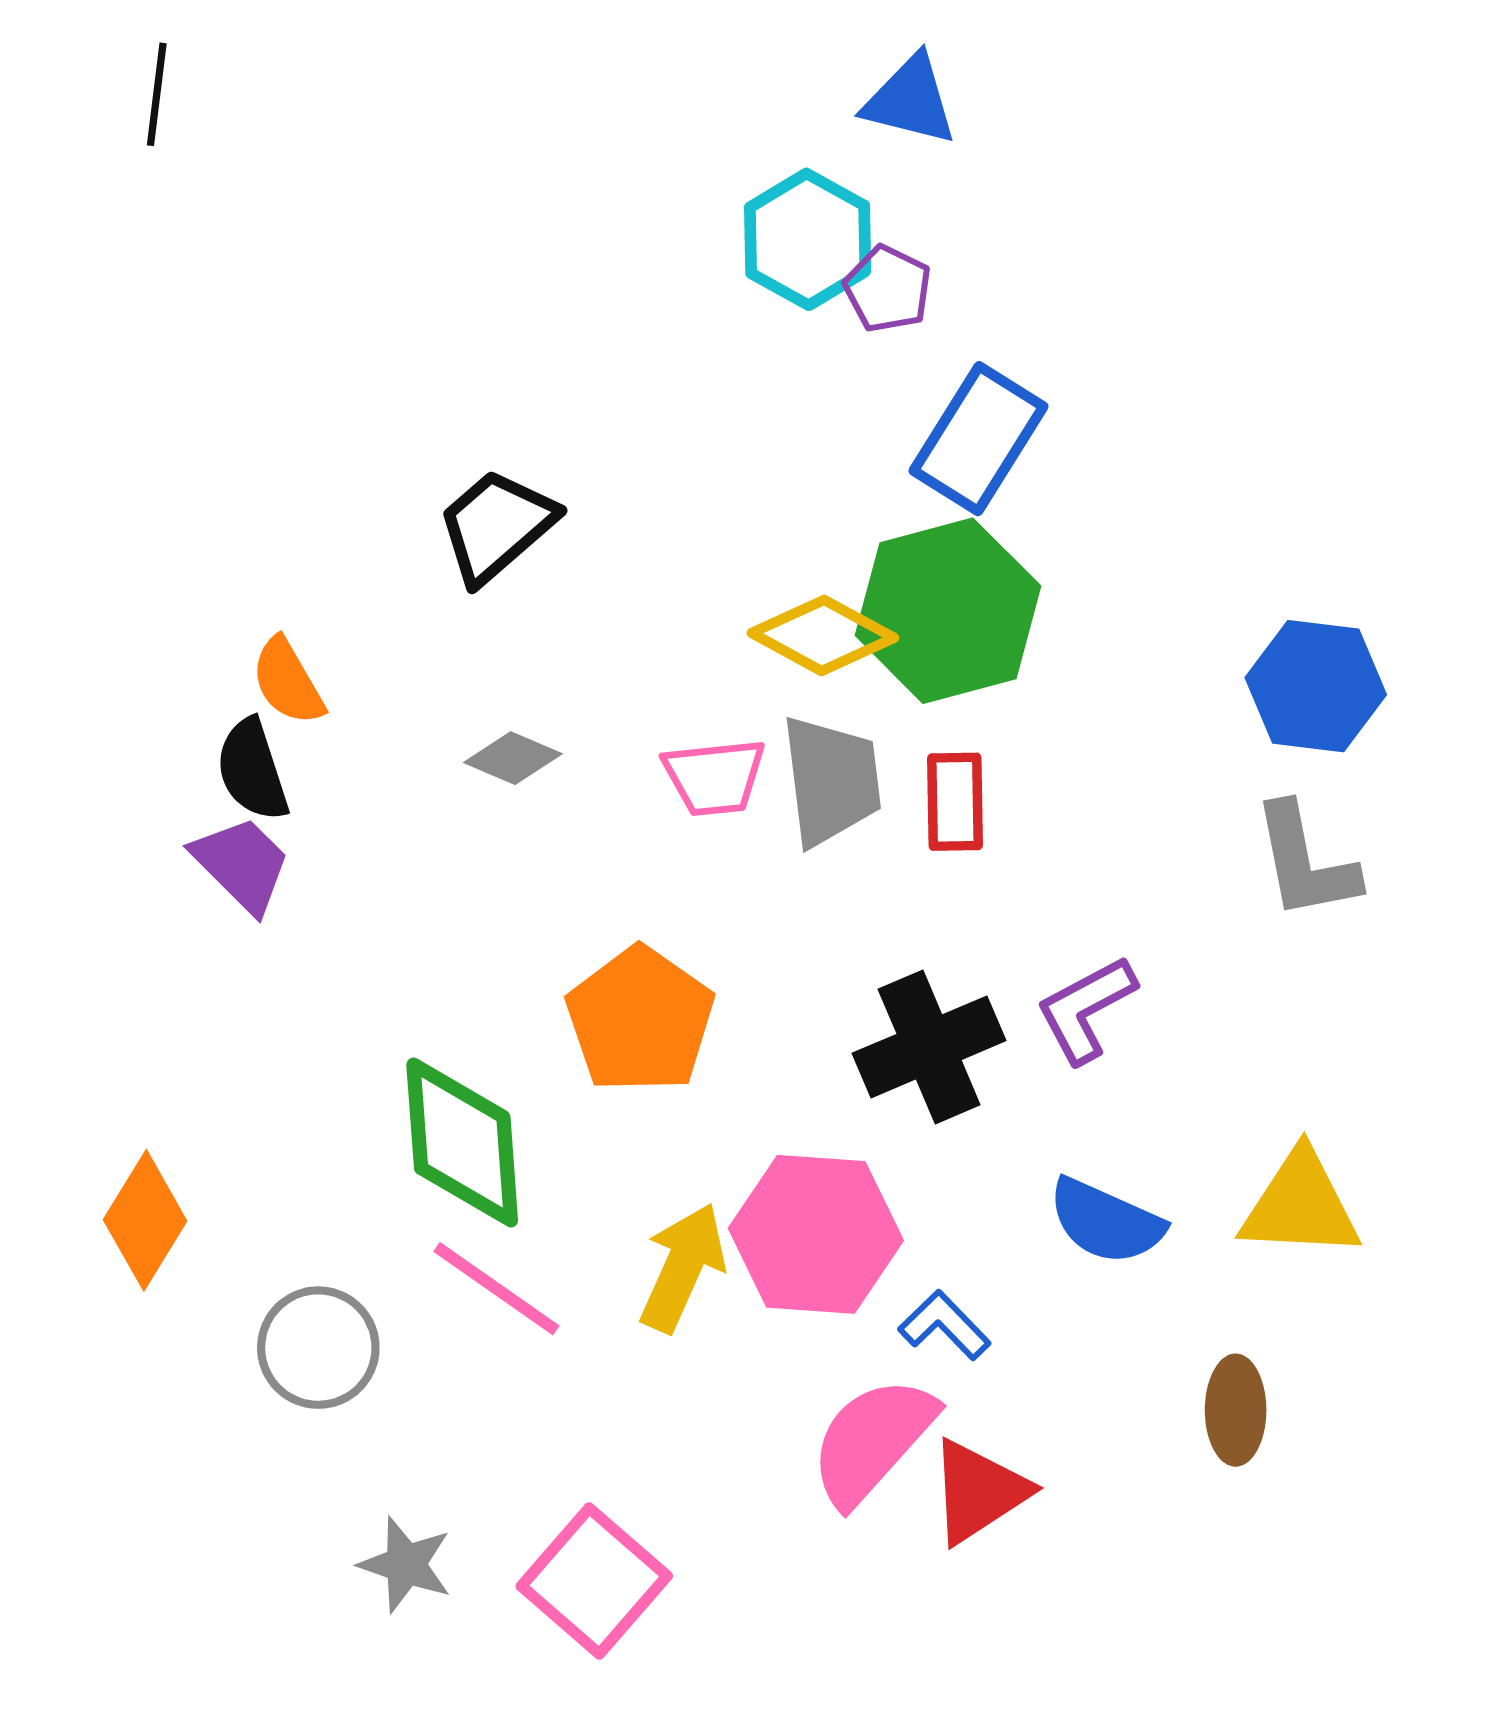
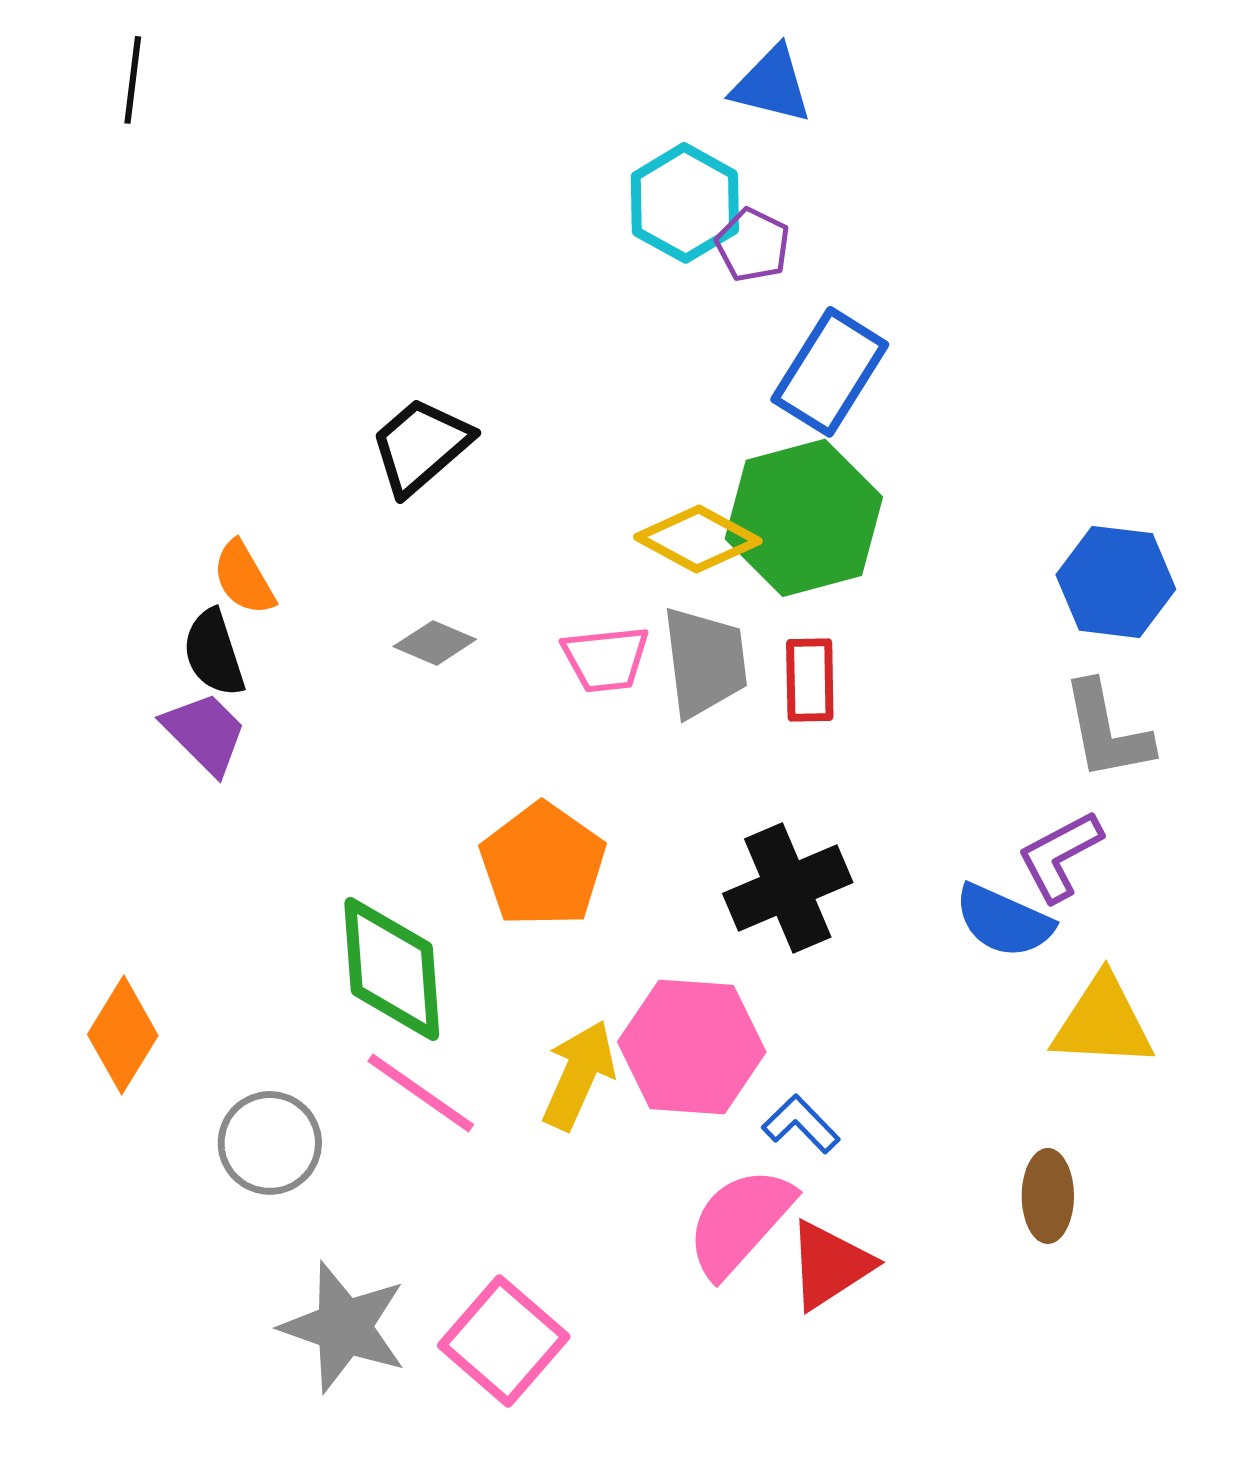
purple L-shape: (1086, 1009) -> (1060, 856), moved
blue semicircle: (1106, 1221) -> (1004, 921), moved
gray star: (406, 1565) -> (344, 1327), size x1.6

